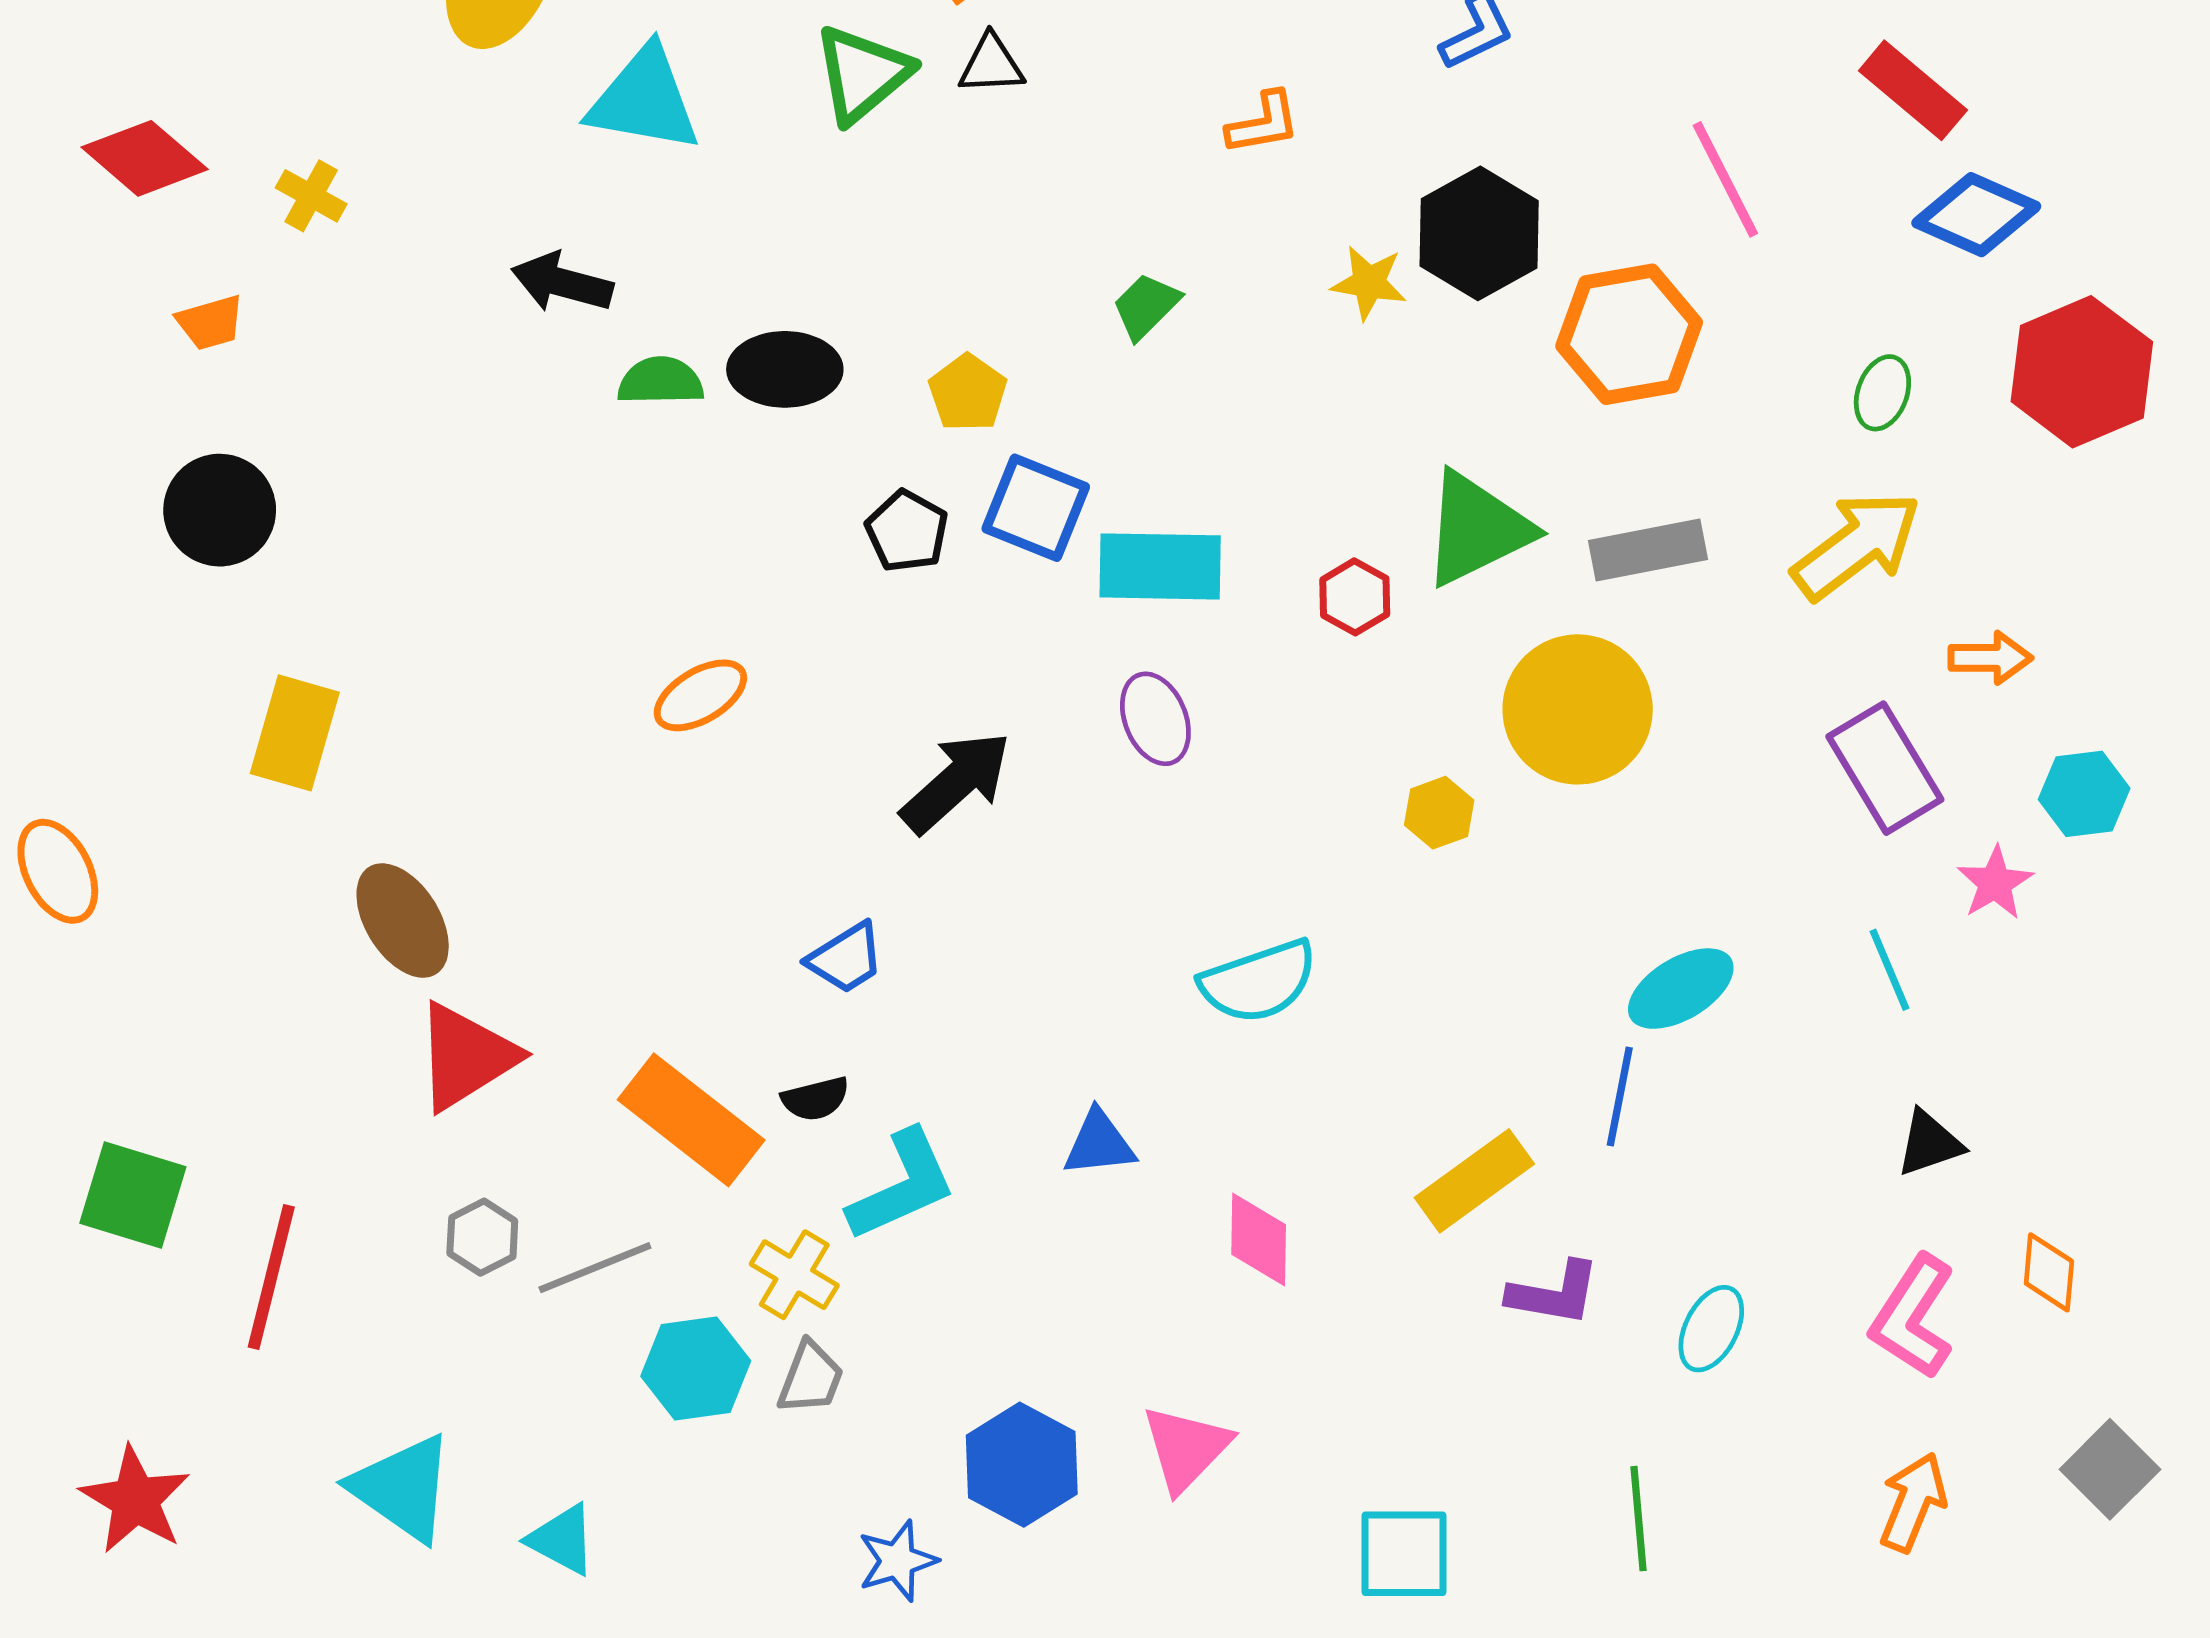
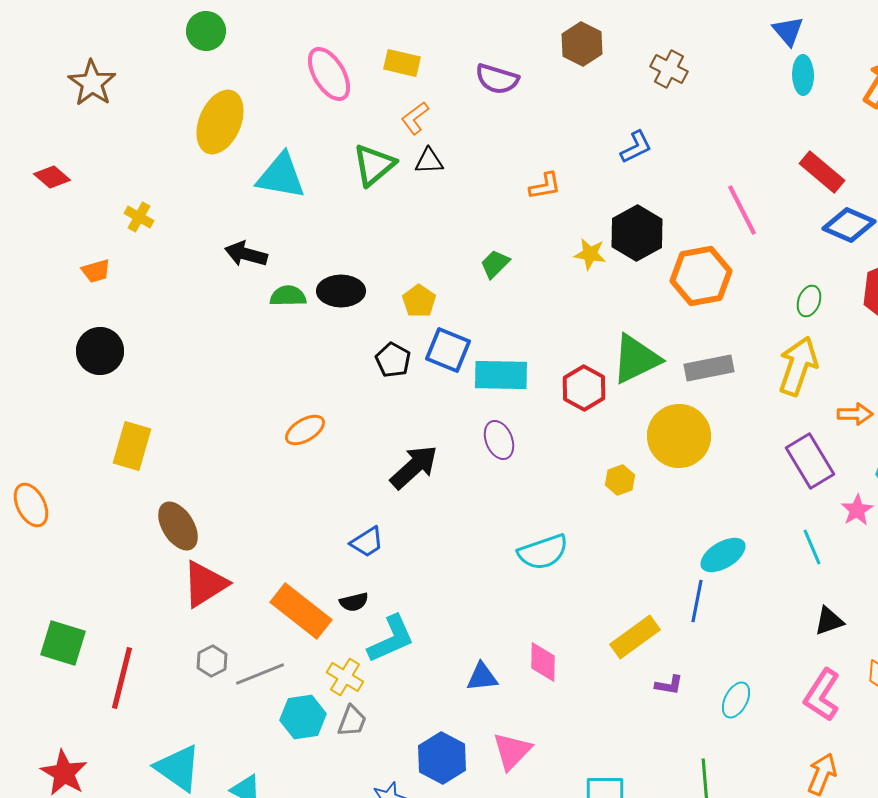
red diamond: (145, 158) -> (52, 177), moved, size x0.7
yellow arrow: (1857, 545) -> (798, 366), turned -34
red hexagon: (1355, 597) -> (584, 388), size x1.4
blue triangle: (1099, 1143) -> (482, 677), moved
purple L-shape: (1554, 1293) -> (669, 685), size x0.7

